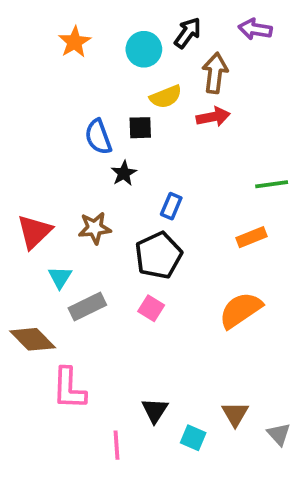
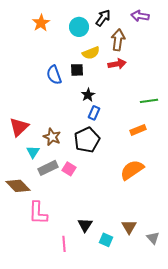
black star: (124, 173) -> (88, 95), moved
brown star: (95, 228) -> (52, 137), moved, turned 30
pink square: (151, 308) -> (69, 169), moved

